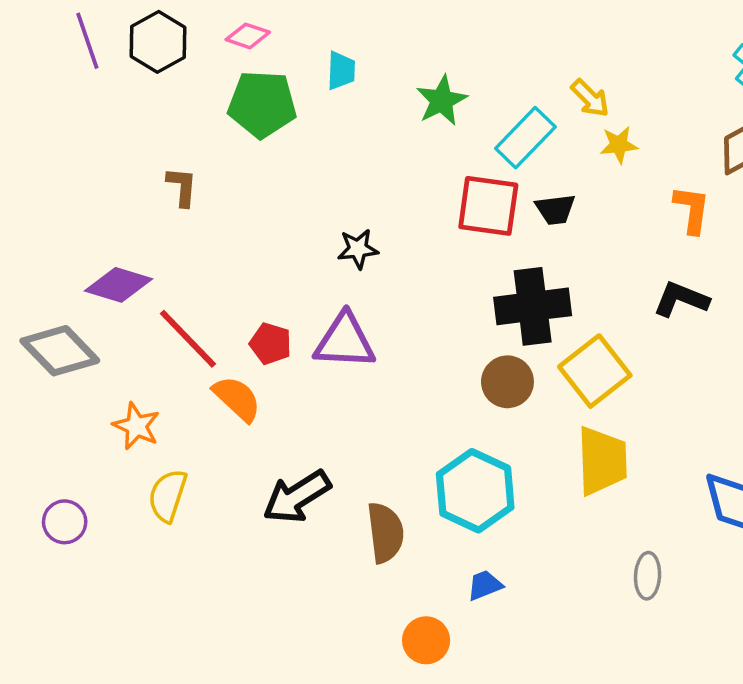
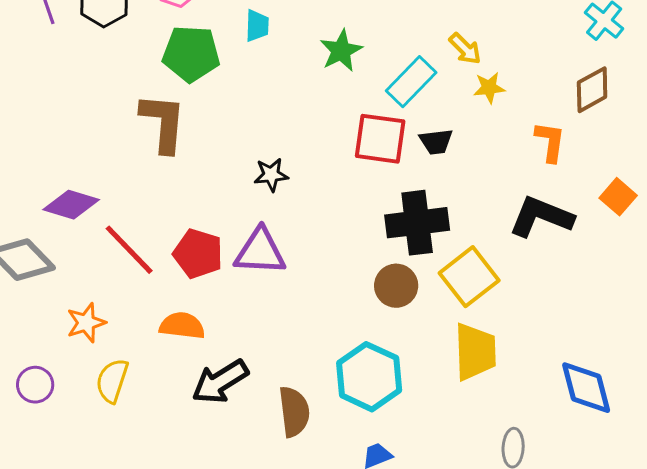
brown L-shape: (182, 187) -> (163, 123), moved, size x1.8
black L-shape: (681, 299) -> (541, 217), size x1.4
red pentagon: (270, 344) -> (198, 254), size x1.4
orange semicircle: (237, 399) -> (182, 326), moved, turned -36
orange star: (136, 426) -> (86, 323), turned 30
purple circle: (65, 522) -> (35, 385), moved

